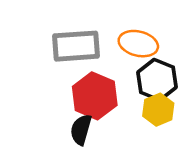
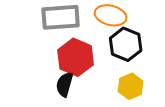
yellow hexagon: (158, 110) -> (131, 86), moved

